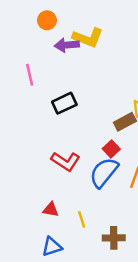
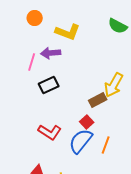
purple arrow: (67, 45) -> (51, 53), moved
pink line: (30, 75) -> (32, 62), moved, turned 30

